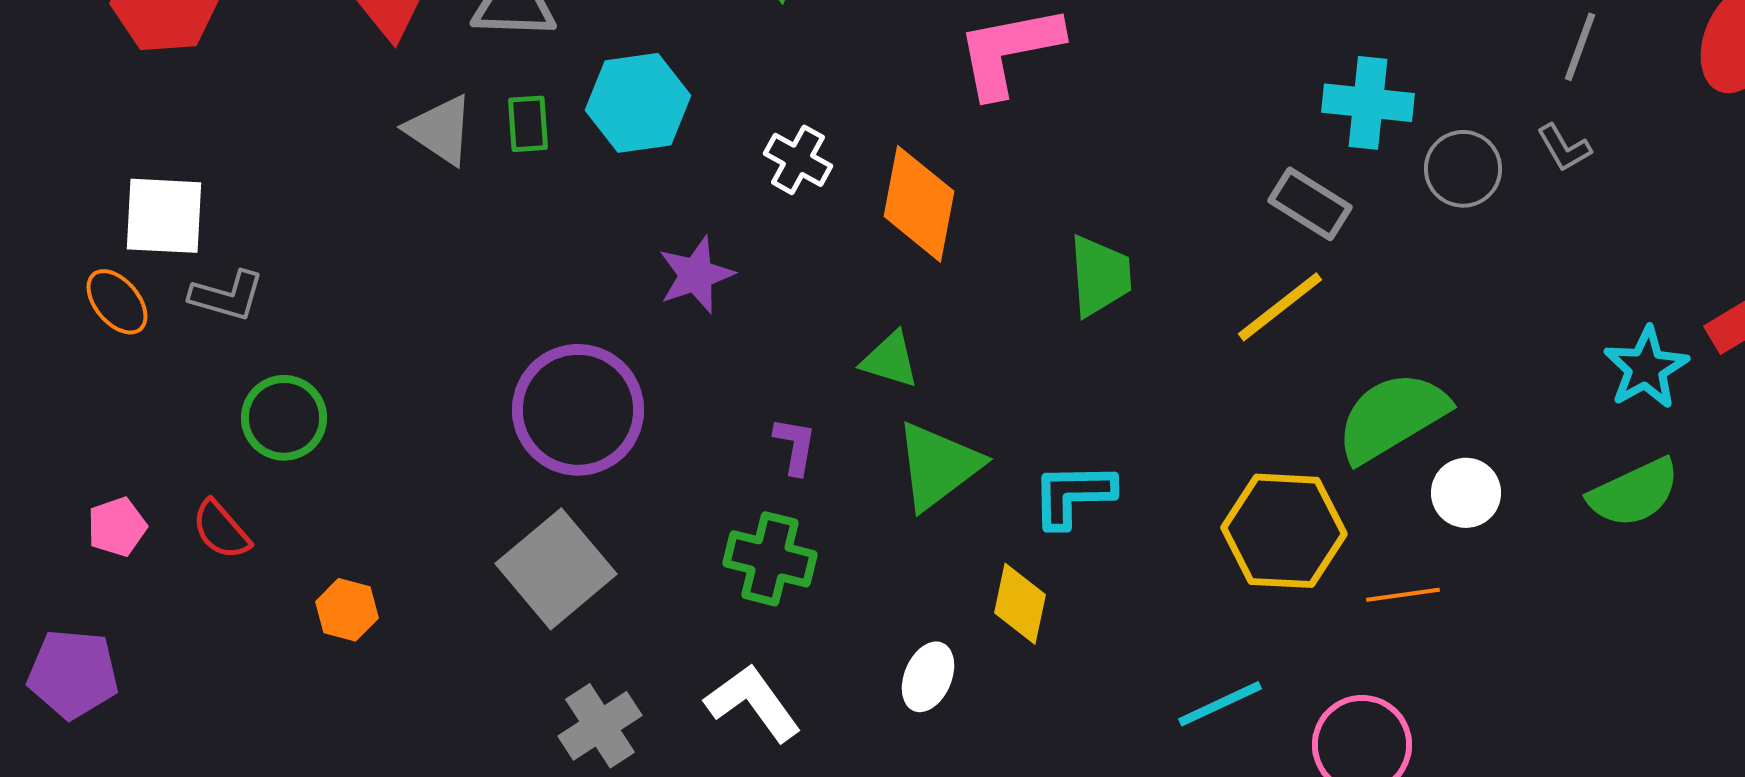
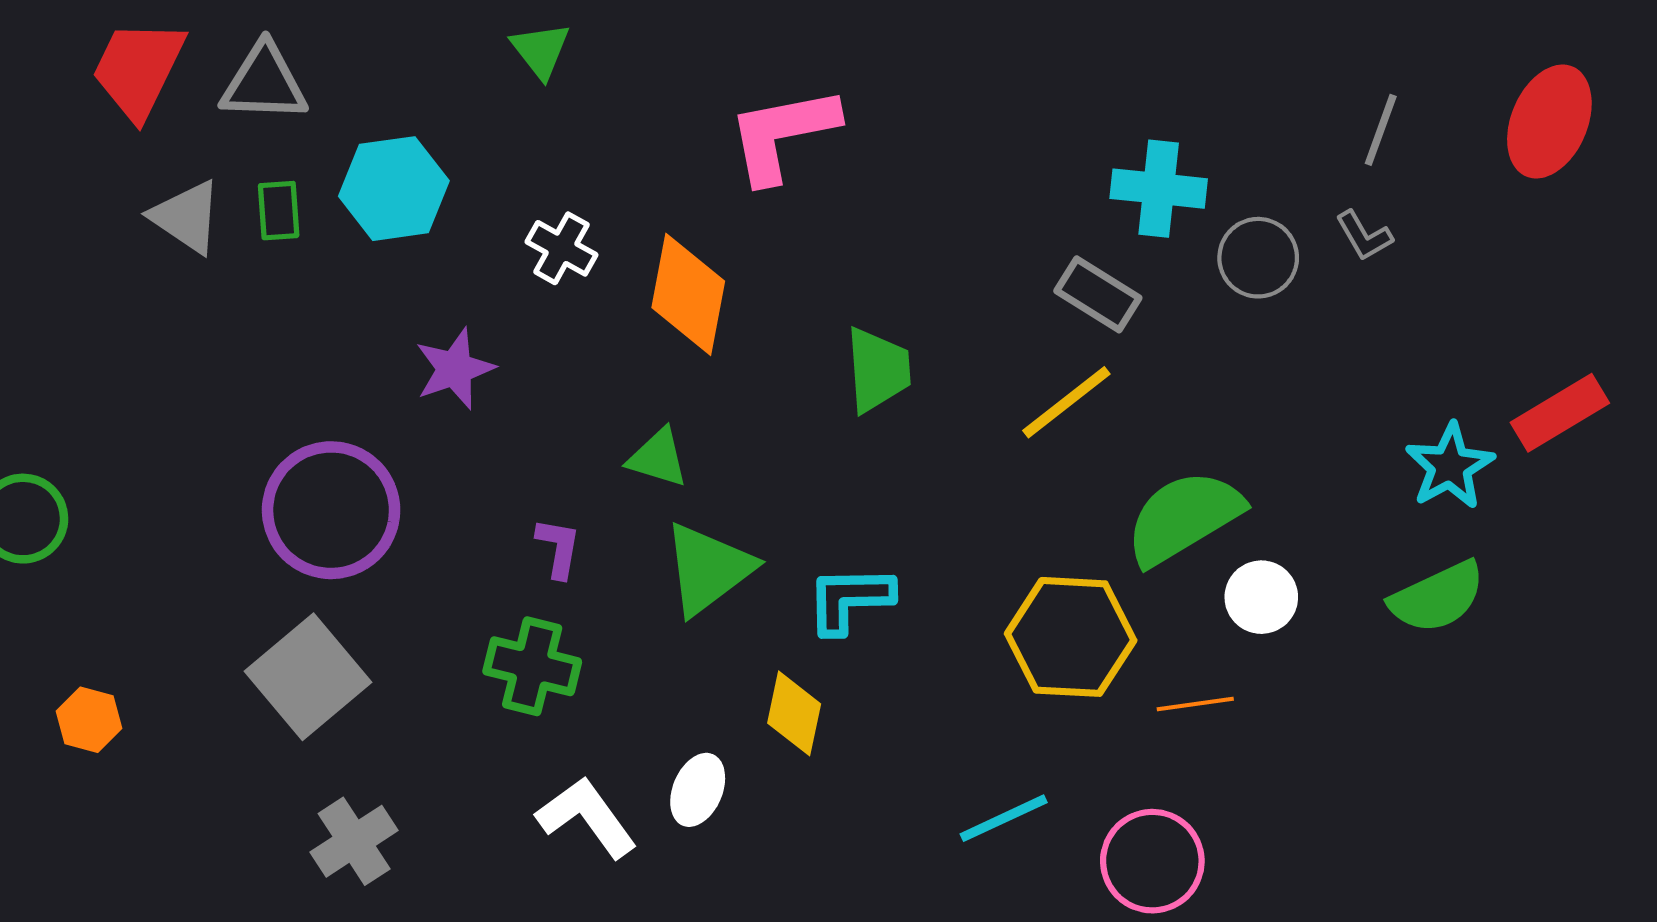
white L-shape: (753, 703) -> (587, 817), moved

